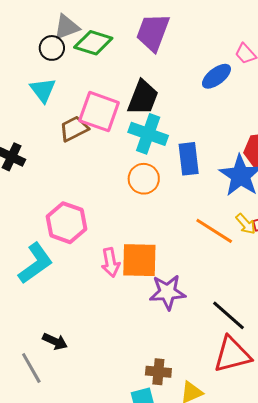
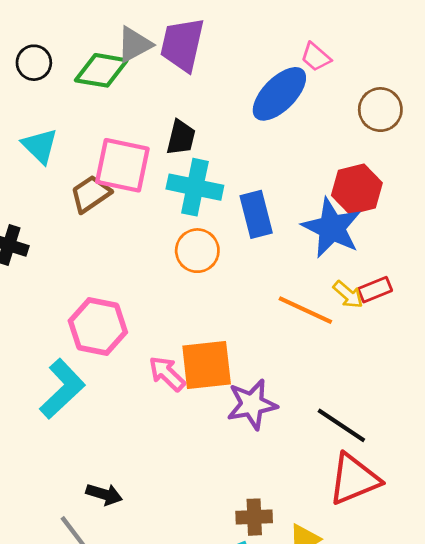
gray triangle: (66, 27) -> (134, 45), moved
black circle: (52, 48) -> (34, 63), moved
blue ellipse: (216, 76) -> (279, 94), size x1.4
black trapezoid: (143, 98) -> (181, 137), size x0.7
pink arrow: (111, 262) -> (167, 374), turned 152

